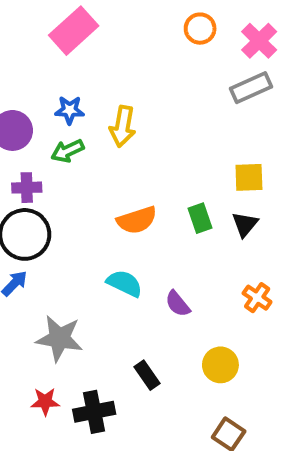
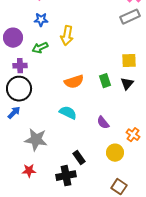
blue star: (70, 110) -> (41, 20), moved
orange cross: (257, 298) -> (133, 135), moved
purple semicircle: (178, 304) -> (103, 123), moved
black cross: (94, 412) -> (66, 176), moved

